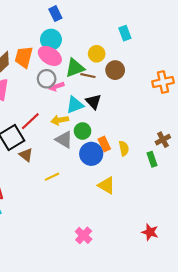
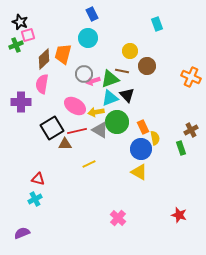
cyan rectangle: (125, 33) -> (157, 24), moved
pink ellipse: (50, 56) -> (75, 106), moved
green triangle: (75, 68) -> (110, 79), moved
orange cross: (163, 82) -> (191, 77), turned 36
red line: (30, 121) -> (77, 131), moved, turned 30
green circle: (82, 131) -> (117, 122), size x1.5
orange rectangle: (104, 144) -> (143, 127), moved
blue circle: (91, 154) -> (141, 149), moved
brown triangle: (26, 155) -> (65, 144), turned -40

